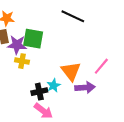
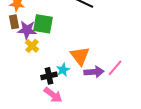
yellow cross: (22, 61) -> (32, 46), turned 32
pink line: (101, 66) -> (115, 68), moved

